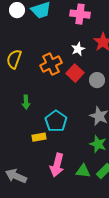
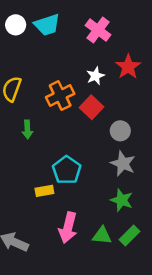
pink cross: (80, 14) -> (98, 30), turned 30
gray circle: (97, 80) -> (120, 131), moved
green arrow: (26, 102) -> (27, 130), moved

